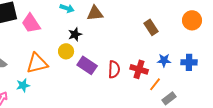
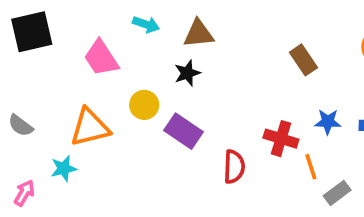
pink trapezoid: (31, 23) -> (101, 58), moved
black star: (75, 34) -> (187, 73), moved
red semicircle: (114, 69) -> (234, 167), moved
orange line: (155, 84) -> (311, 167), turned -56

